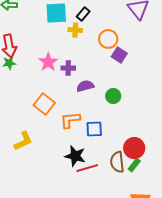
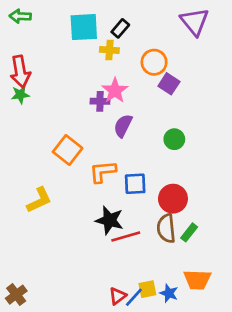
pink star: (48, 62) -> (115, 91), moved
purple semicircle: (85, 86) -> (123, 126), turned -48
green circle: (113, 96) -> (174, 139), moved
red circle: (134, 148) -> (173, 199), moved

